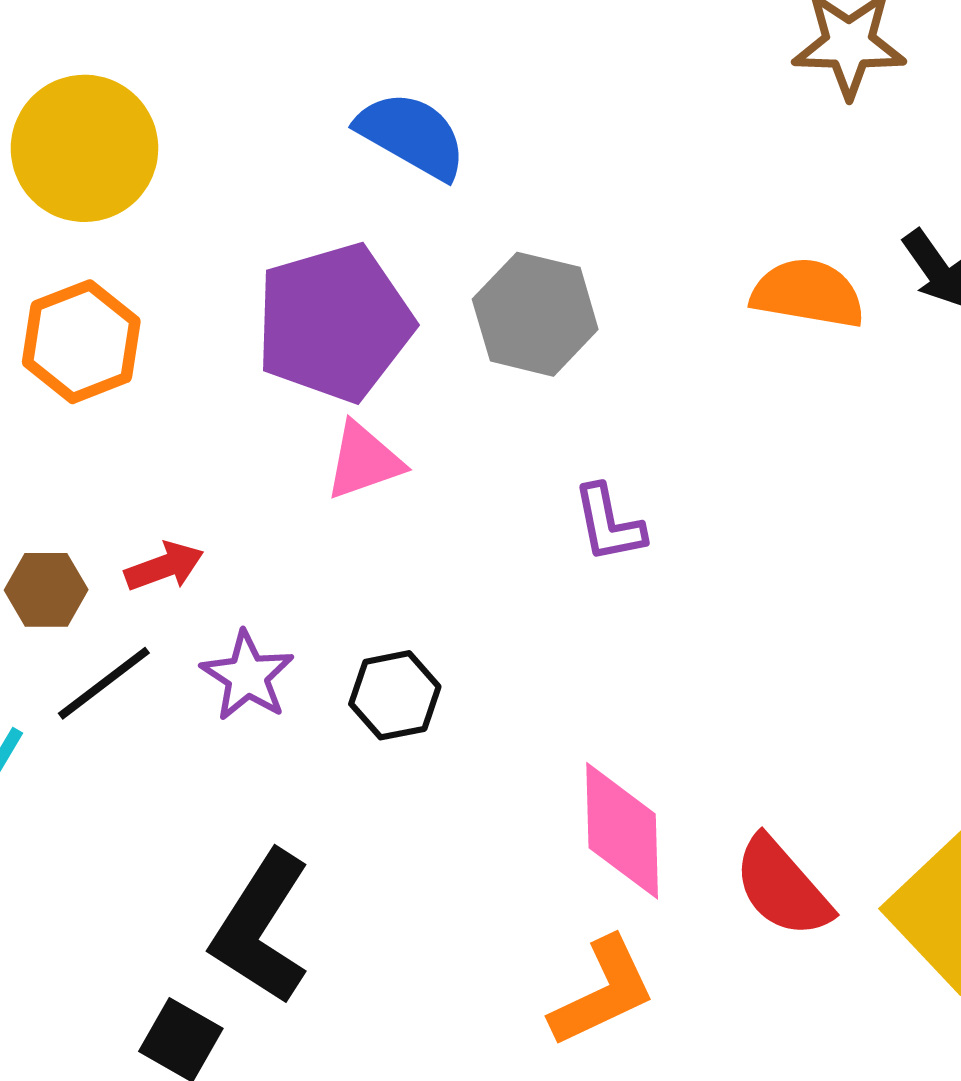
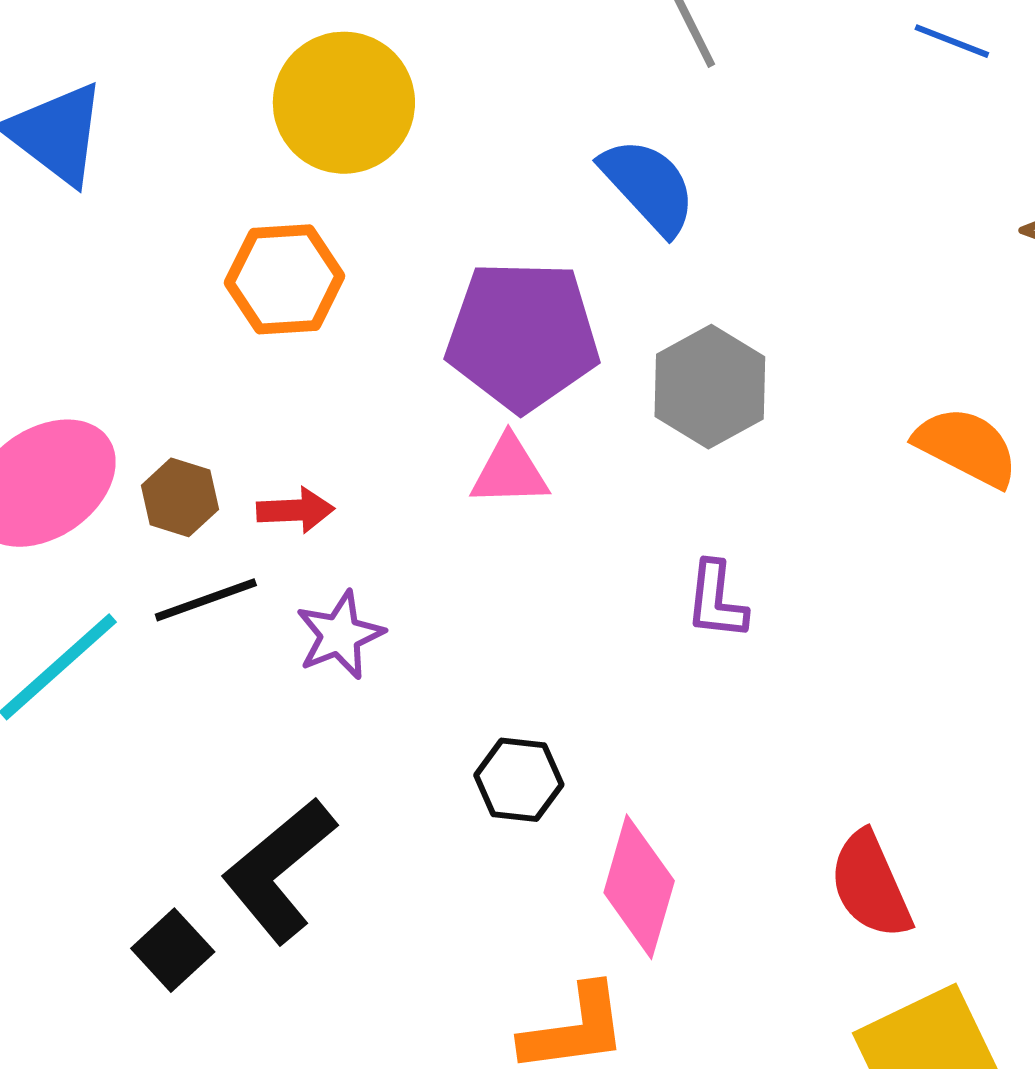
black hexagon: (395, 695) -> (519, 780), moved
red semicircle: (782, 887) -> (870, 885), moved

